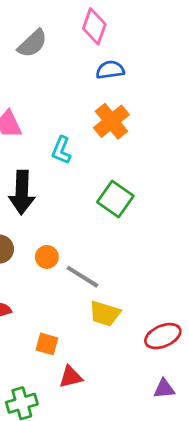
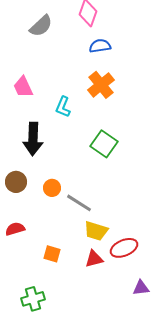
red ellipse: (163, 336) -> (124, 248), moved
red triangle: (71, 377) -> (94, 259), moved

